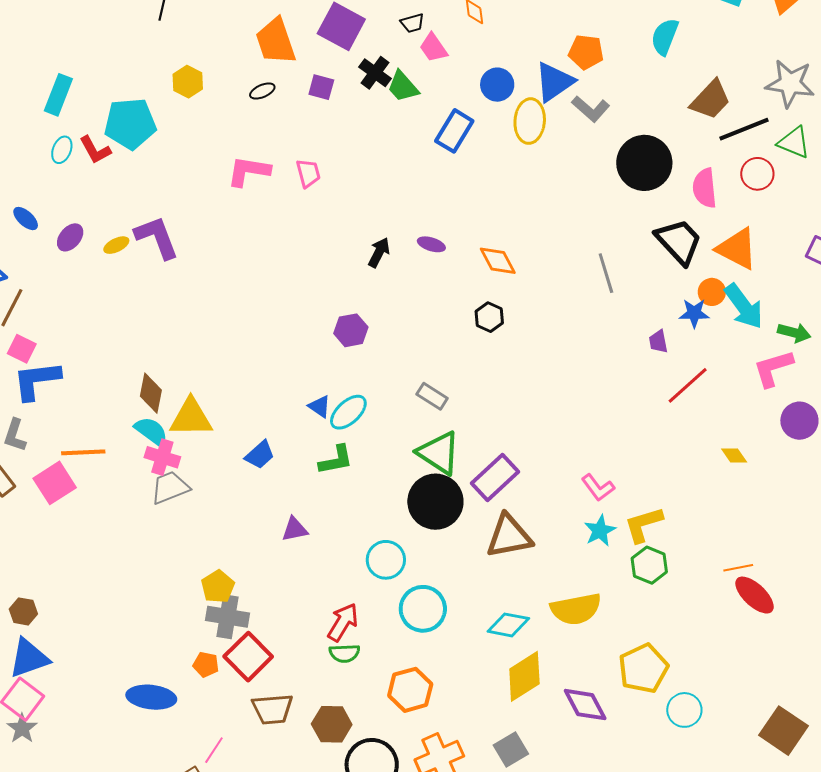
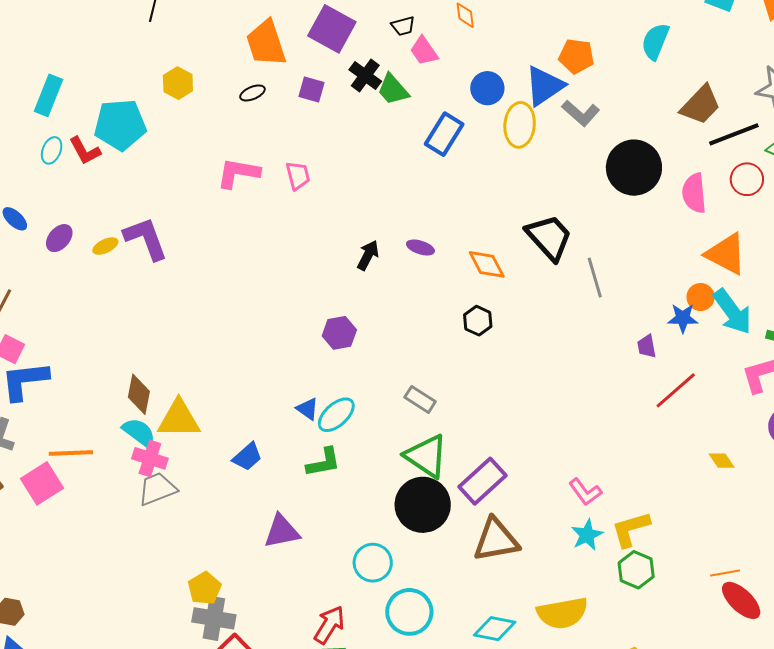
black trapezoid: (679, 241) -> (549, 237), moved
purple triangle: (295, 529) -> (282, 531), size x1.4

